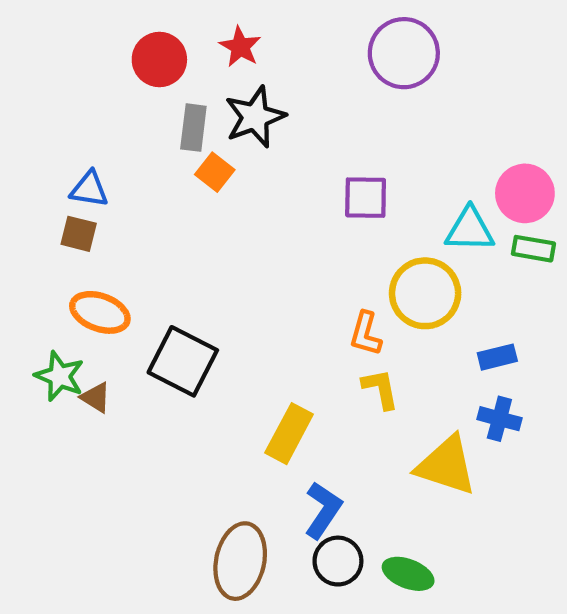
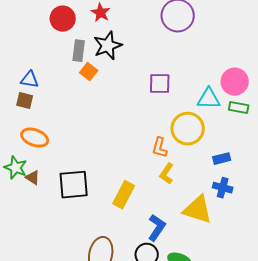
black square: (183, 361) -> (74, 185), moved, turned -32
yellow L-shape: (380, 389) -> (167, 174), turned -135
blue L-shape: (323, 510) -> (157, 228), moved

